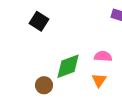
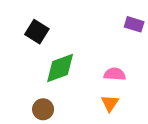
green diamond: (68, 66) -> (60, 68), moved

